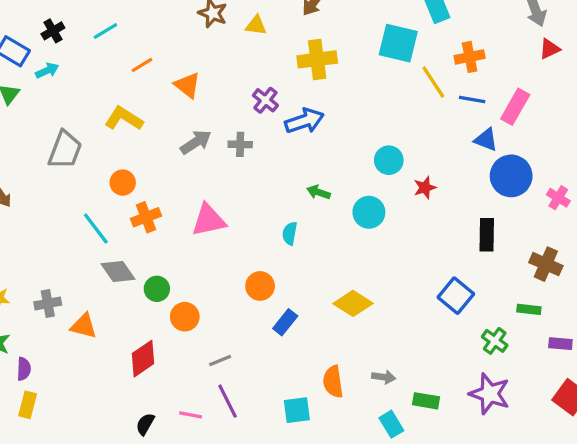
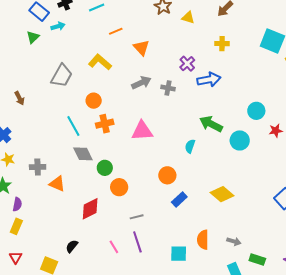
yellow cross: (317, 59) -> (222, 44), size x0.6
green arrow: (318, 192) -> (211, 124), size x1.6
pink line: (191, 415) -> (114, 247), turned 40
black semicircle: (145, 424) -> (72, 246), moved

